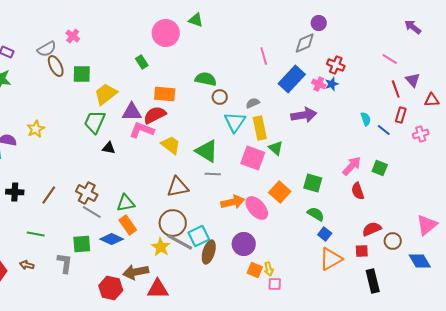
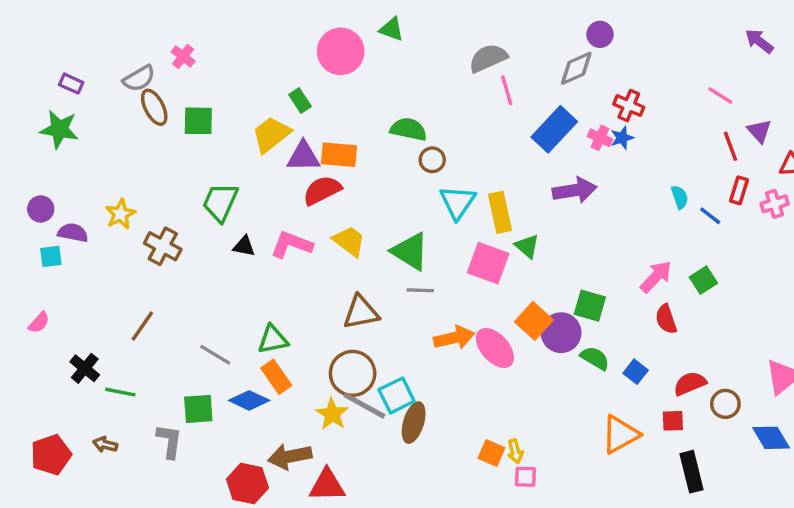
yellow trapezoid: (106, 94) -> (271, 134), moved
gray semicircle: (253, 103) -> (488, 58), moved, size x1.6
purple triangle: (132, 112) -> (303, 156), moved
pink L-shape: (142, 130) -> (292, 245), moved
pink cross: (421, 134) -> (775, 204), moved
green square: (380, 168) -> (703, 280), turned 35
black cross: (15, 192) -> (85, 368), moved, turned 36
brown cross: (87, 193) -> (163, 246), moved
blue square: (325, 234) -> (636, 372), moved
purple circle: (244, 244) -> (561, 333), moved

